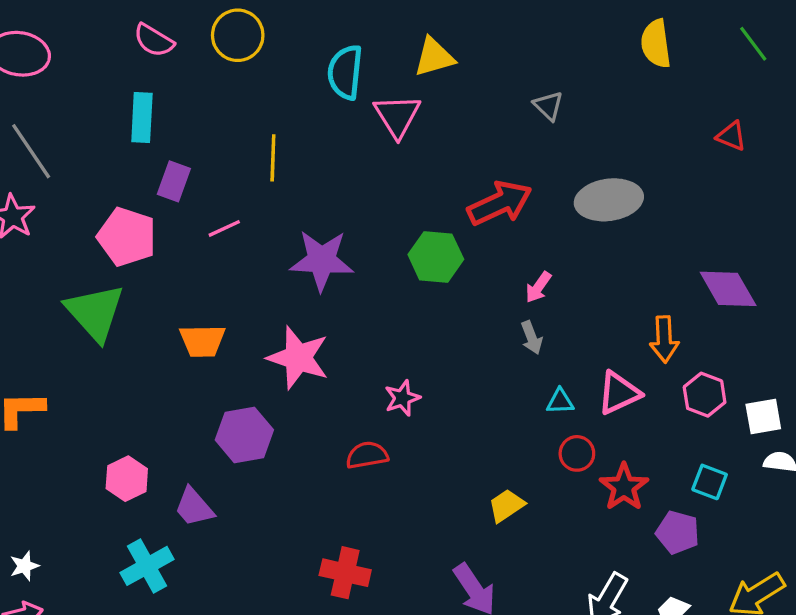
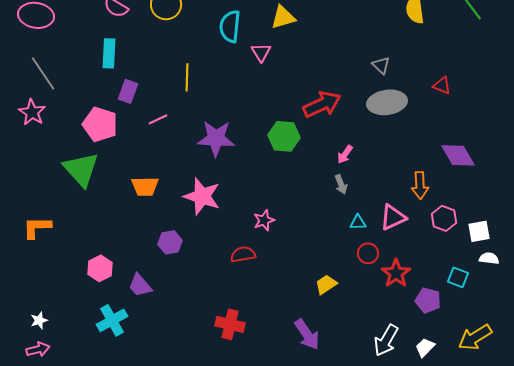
gray triangle: (548, 106) -> (381, 65), moved
pink triangle: (397, 116) -> (261, 52), size x0.7
red triangle: (731, 136) -> (442, 85), moved
purple hexagon: (244, 435) -> (170, 242), size x0.7
cyan square: (710, 482) -> (458, 277), moved

